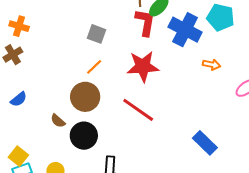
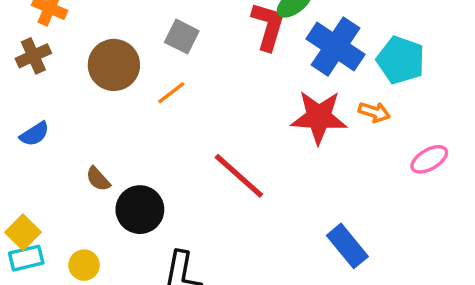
cyan pentagon: (221, 17) -> (401, 60), moved
red star: (143, 66) -> (319, 117), moved
brown circle: (85, 97) -> (114, 65), moved

